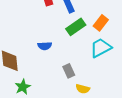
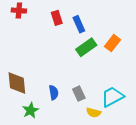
blue semicircle: (45, 46) -> (54, 93), moved, turned -96
cyan trapezoid: (101, 48) -> (112, 97), moved

